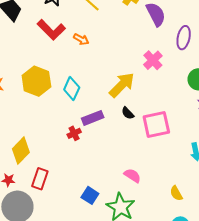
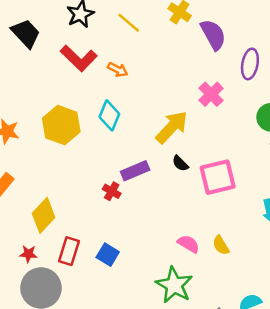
cyan diamond: (72, 88) -> (109, 115), moved
red cross: (74, 133) -> (112, 191), turned -32
yellow semicircle: (176, 193) -> (221, 245), moved
blue square: (90, 195) -> (108, 255), moved

